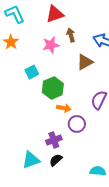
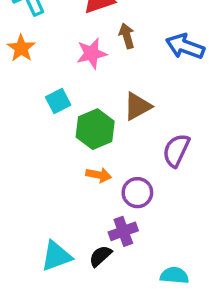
brown triangle: (85, 62) -> (137, 106), moved
orange arrow: (64, 108) -> (99, 175), moved
purple cross: (54, 140) -> (123, 231), moved

